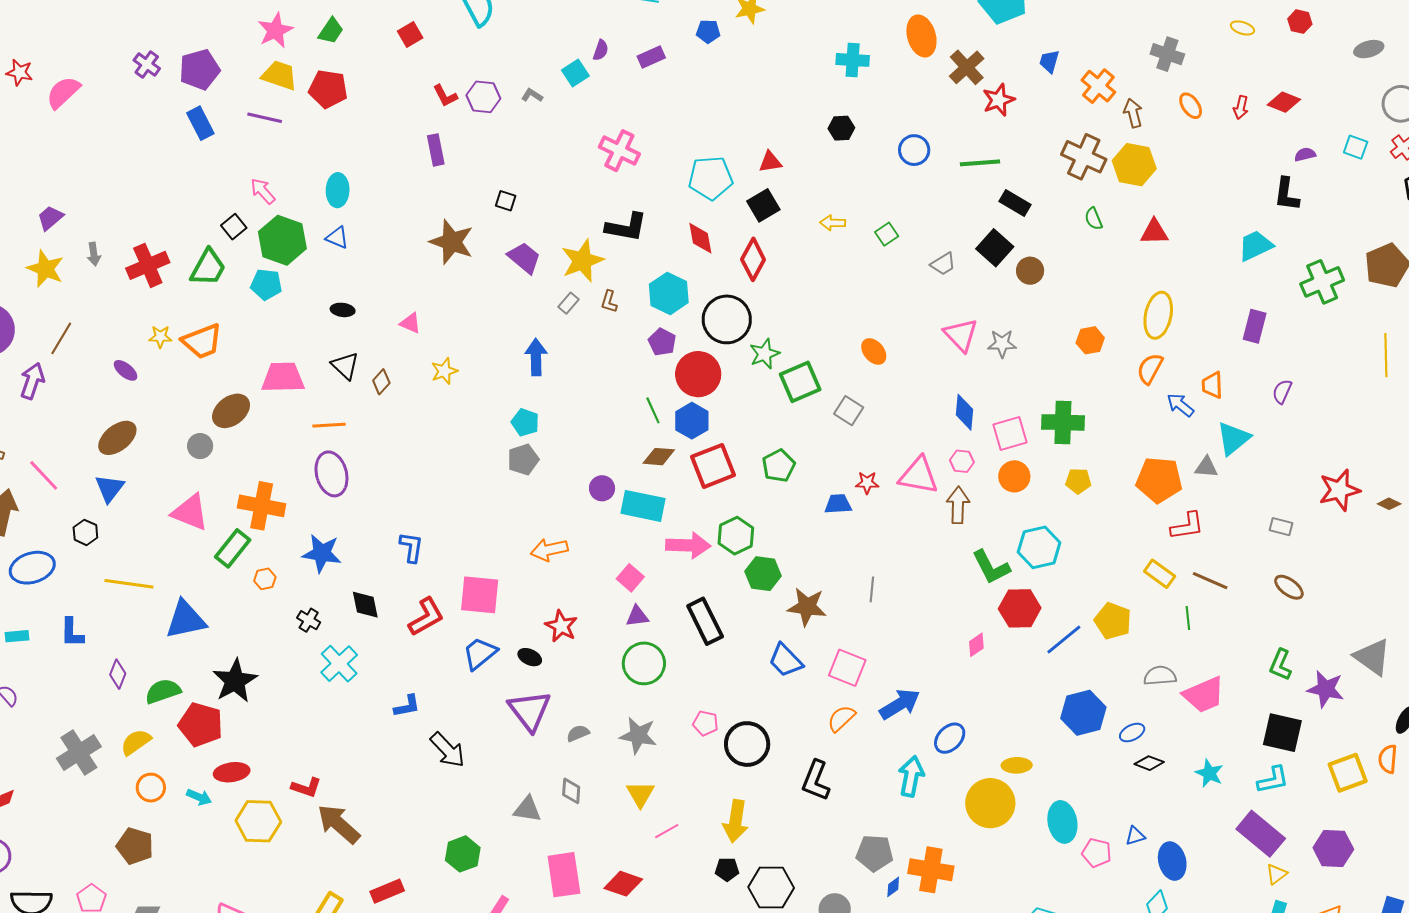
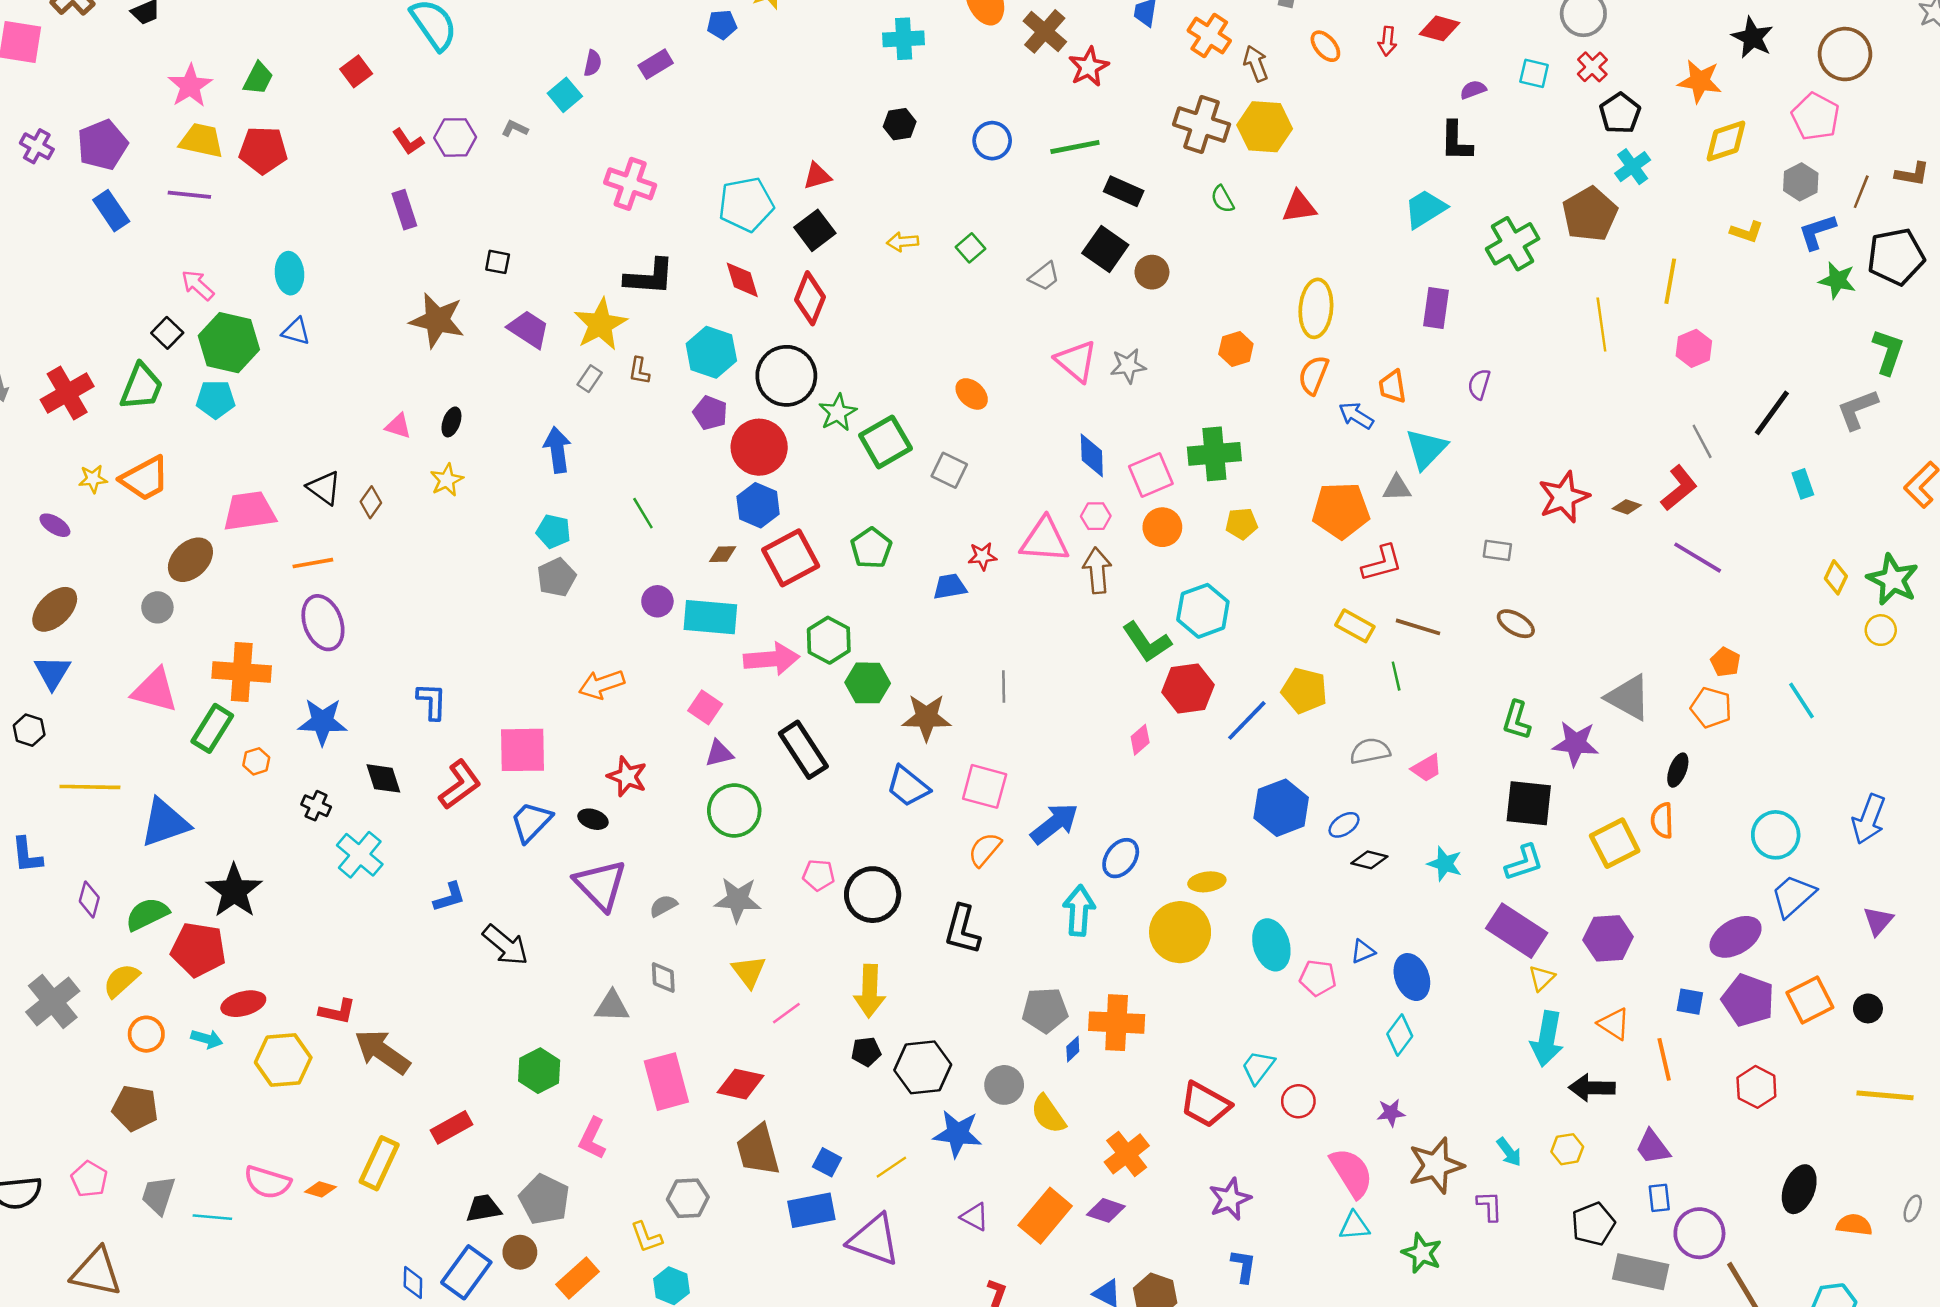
black ellipse: (343, 310) -> (451, 422), moved, turned -70
green line: (653, 410) -> (643, 513), moved
brown diamond: (659, 457) -> (723, 554), size x0.7
pink trapezoid: (1204, 695) -> (1427, 768), size x0.6

